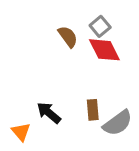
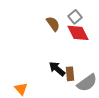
black arrow: (49, 113) -> (57, 69), moved

